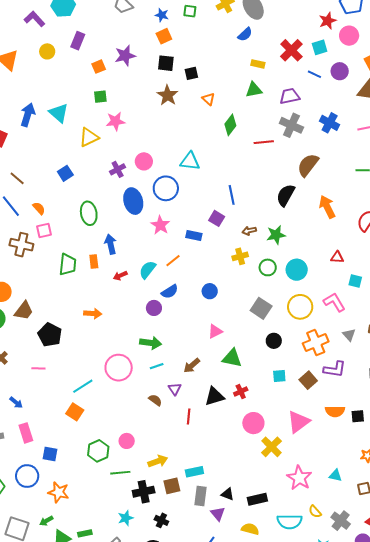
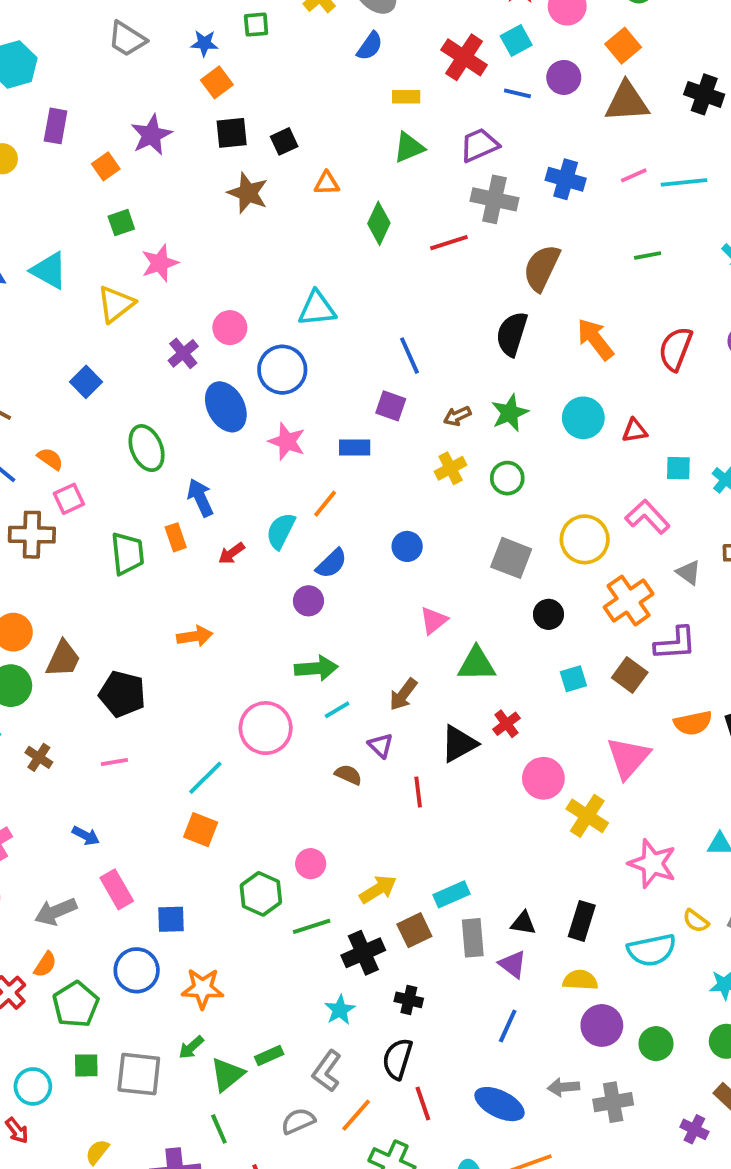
orange triangle: (208, 99) -> (327, 183), turned -32
cyan circle: (297, 270) -> (583, 418), moved
black rectangle: (257, 499) -> (582, 921), turned -48

